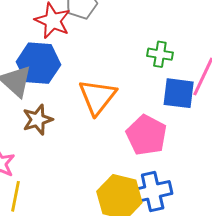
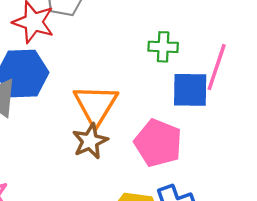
brown star: (38, 120) -> (90, 141), moved

